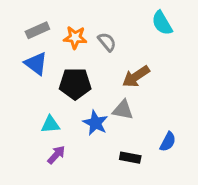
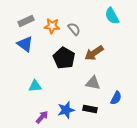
black pentagon: (75, 84) -> (64, 58), moved, turned 30
gray triangle: (123, 110) -> (93, 83), moved
blue star: (95, 123) -> (66, 110), moved, turned 30
purple arrow: (56, 155) -> (42, 117), moved

